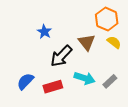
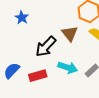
blue star: (44, 32) -> (22, 18), moved

